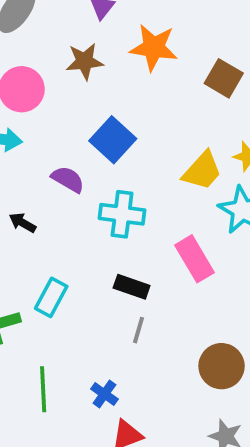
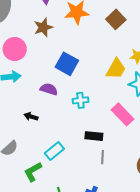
brown square: (224, 78) -> (116, 19), turned 30
cyan cross: (122, 214) -> (80, 100), size x0.7
cyan rectangle: (51, 297) -> (54, 151), turned 36

